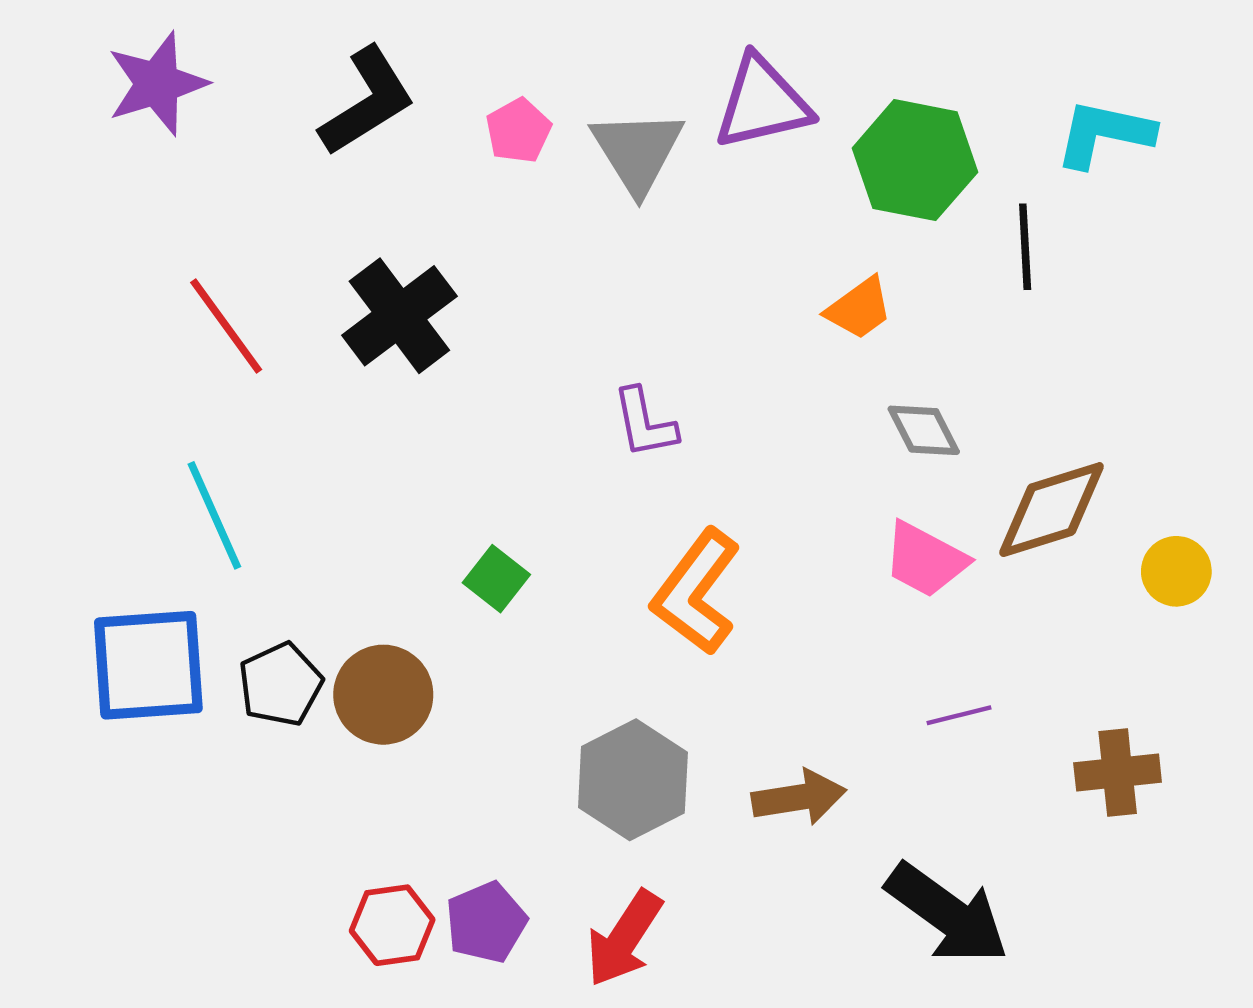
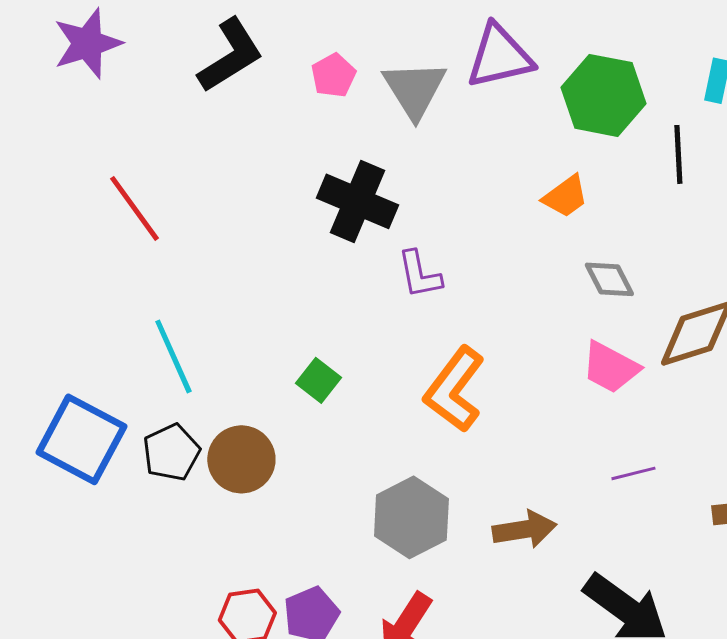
black cross: (399, 316) -> (357, 201), moved, turned -30
cyan line: (214, 515) -> (173, 356), moved
blue square: (148, 665) -> (81, 439), turned 32

